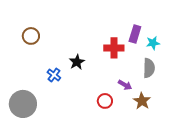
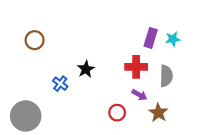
cyan star: (153, 43) -> (173, 39), moved
red cross: (114, 48) -> (136, 67), moved

